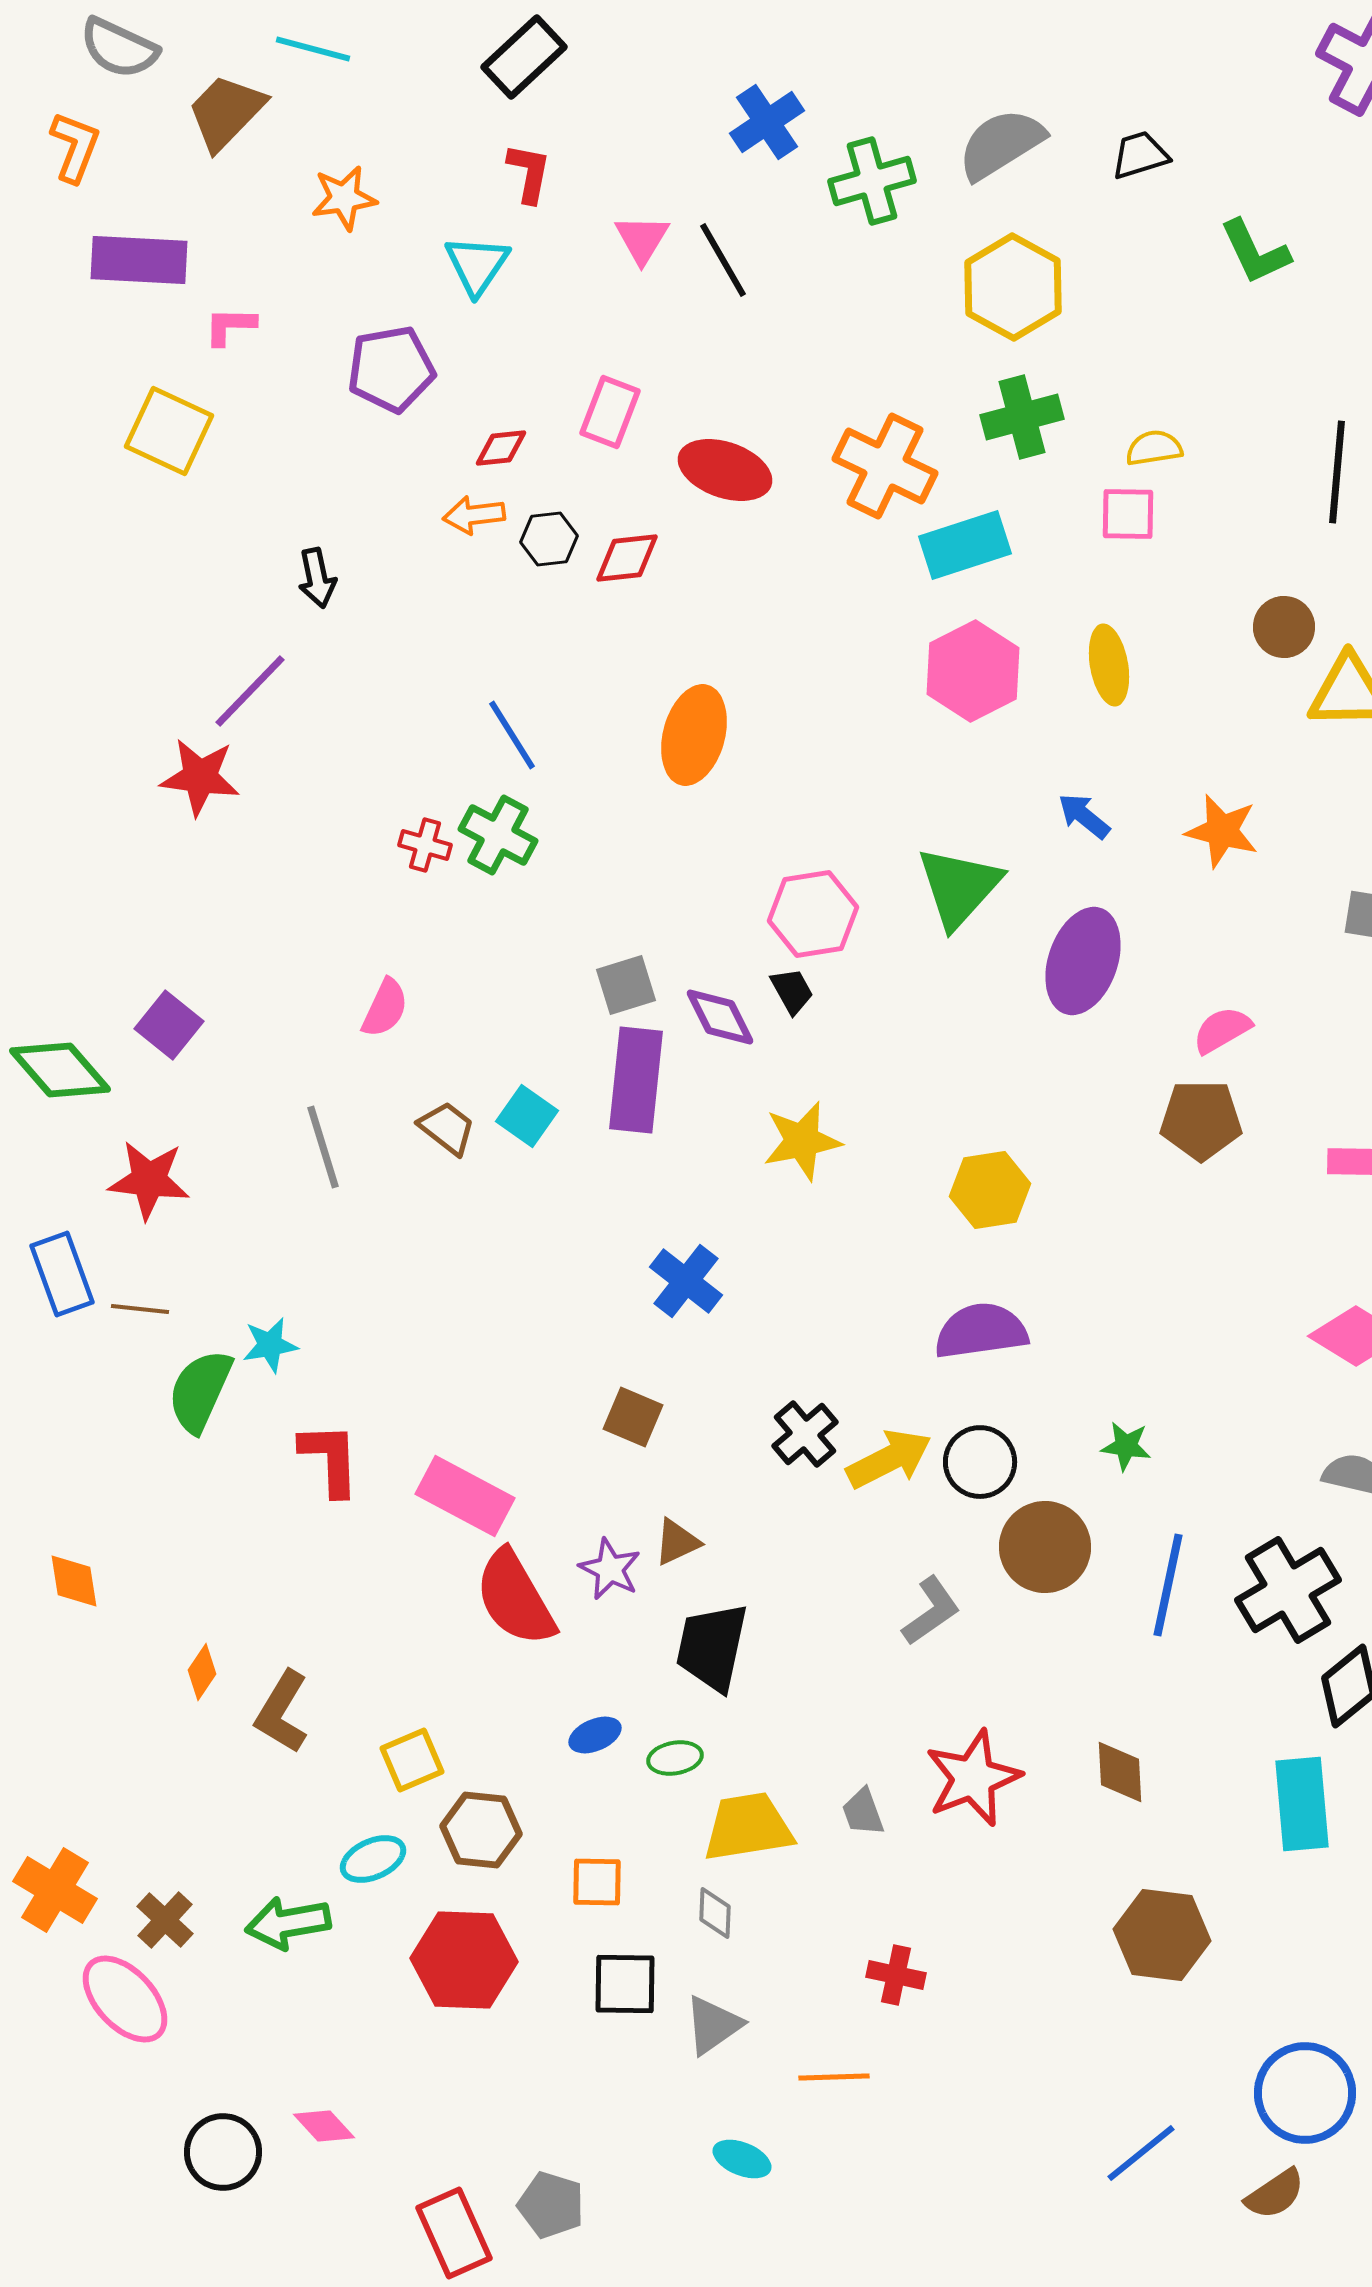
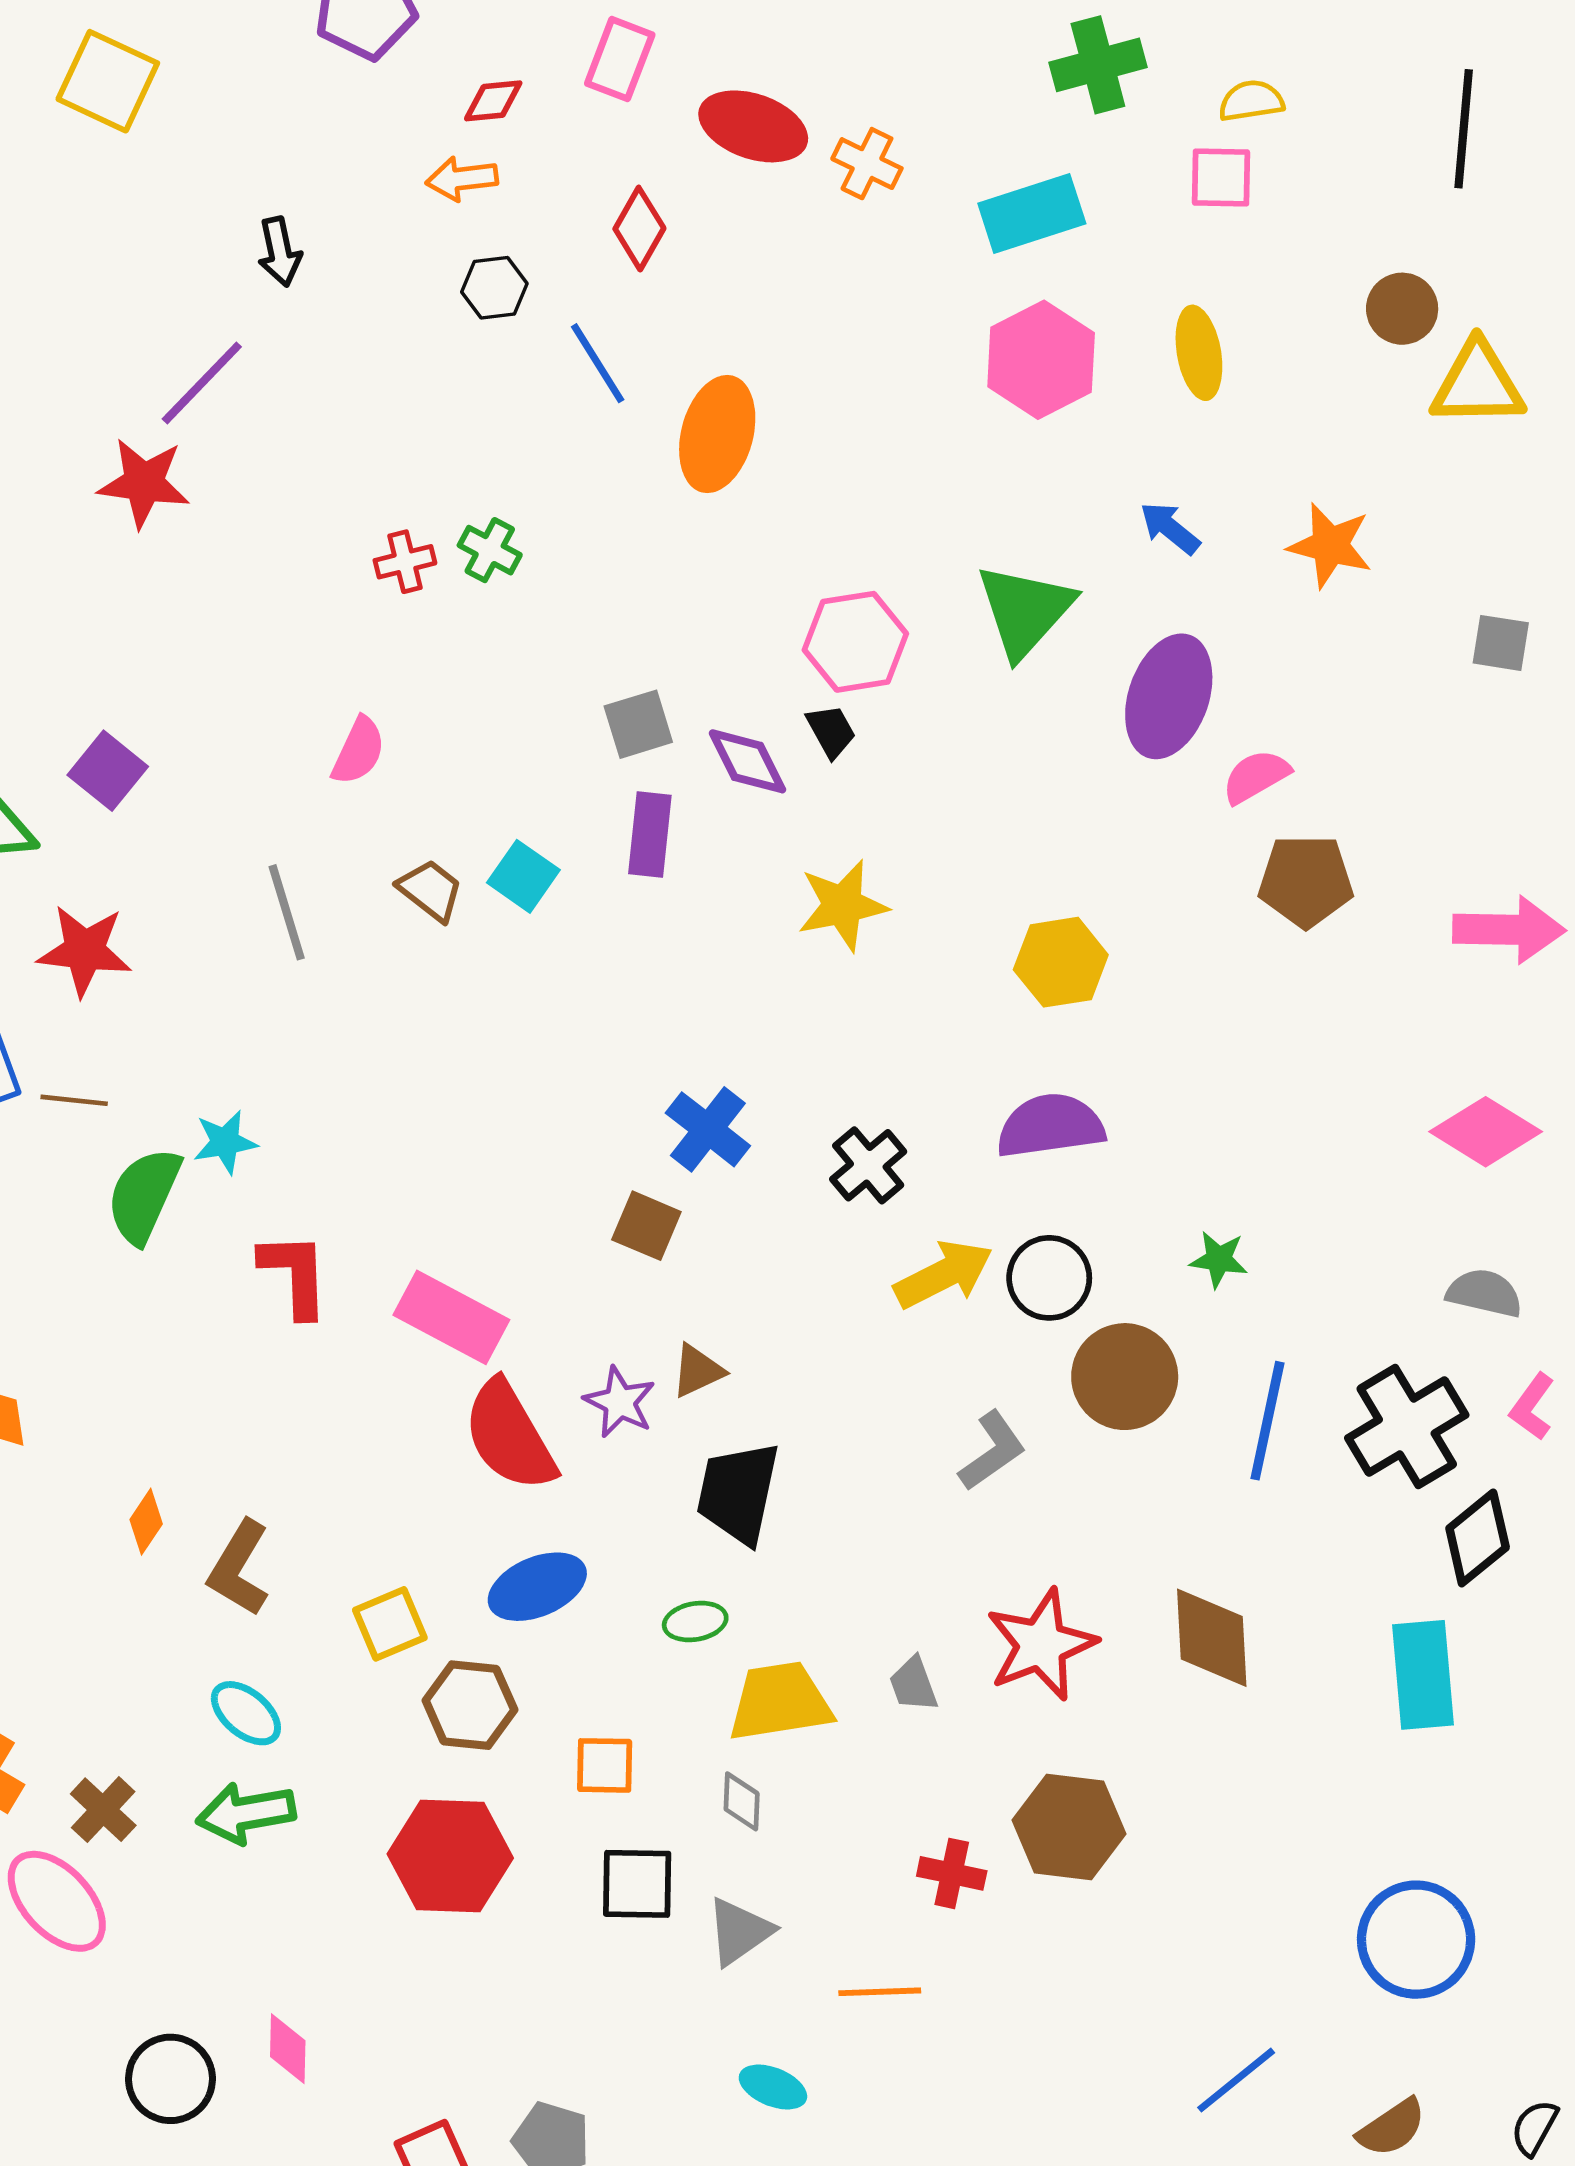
orange cross: (885, 466) -> (867, 164), moved, size x0.6
black hexagon: (549, 539) -> (494, 288), moved
red diamond: (627, 558) -> (639, 229), turned -54
blue line: (512, 735) -> (598, 363), moved
green cross: (498, 835) -> (490, 550), size x0.7
red cross: (425, 845) -> (405, 562), turned -30
pink semicircle: (1222, 1030) -> (1256, 776), moved
purple rectangle: (636, 1080) -> (650, 834), size x0.7
blue cross: (686, 1281) -> (708, 1129), moved
black cross: (805, 1434) -> (868, 1165), moved
blue ellipse: (595, 1735) -> (537, 1587), moved, size x1.6
brown diamond: (1120, 1772) -> (1212, 1638), size x1.4
cyan ellipse: (373, 1859) -> (246, 1713), moved, turned 64
brown hexagon: (1162, 1935) -> (1069, 1827), moved
blue circle: (1305, 2093) -> (1416, 1940), moved
pink diamond: (324, 2126) -> (288, 2049), turned 44

